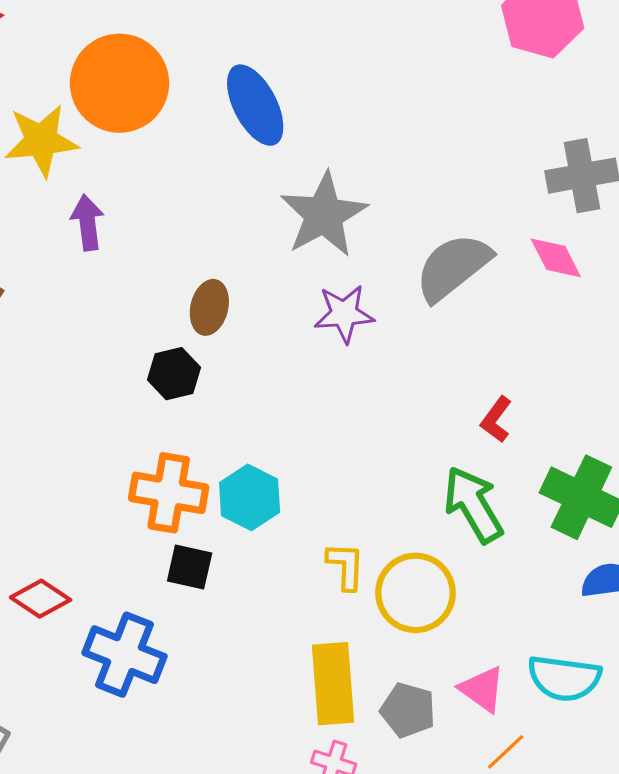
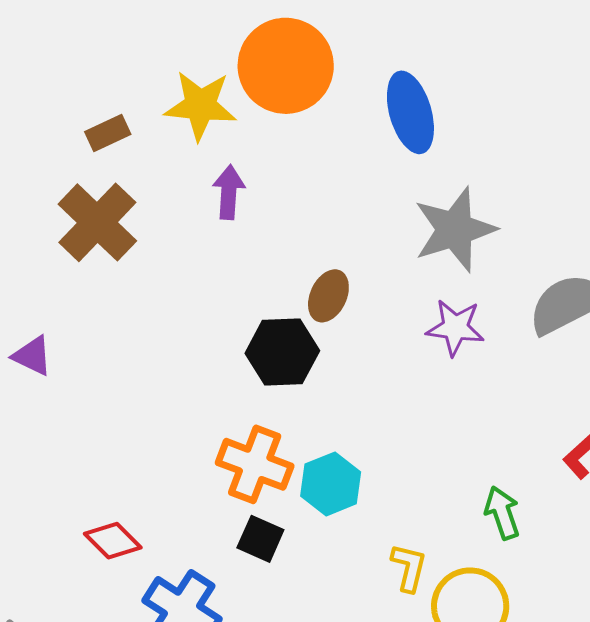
black hexagon: (174, 374) -> (282, 352), size x1.4
green arrow: (473, 505) -> (502, 513), moved, size x0.7

